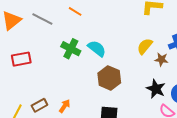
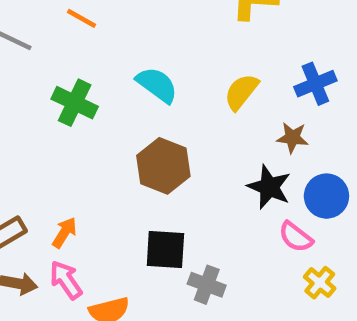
cyan semicircle: (97, 48) -> (157, 85), moved
brown star: (161, 59) -> (292, 138), moved

